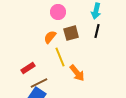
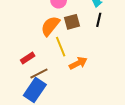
orange semicircle: (50, 37) -> (50, 26), size x1.5
orange arrow: (77, 73) -> (78, 63), turned -78

